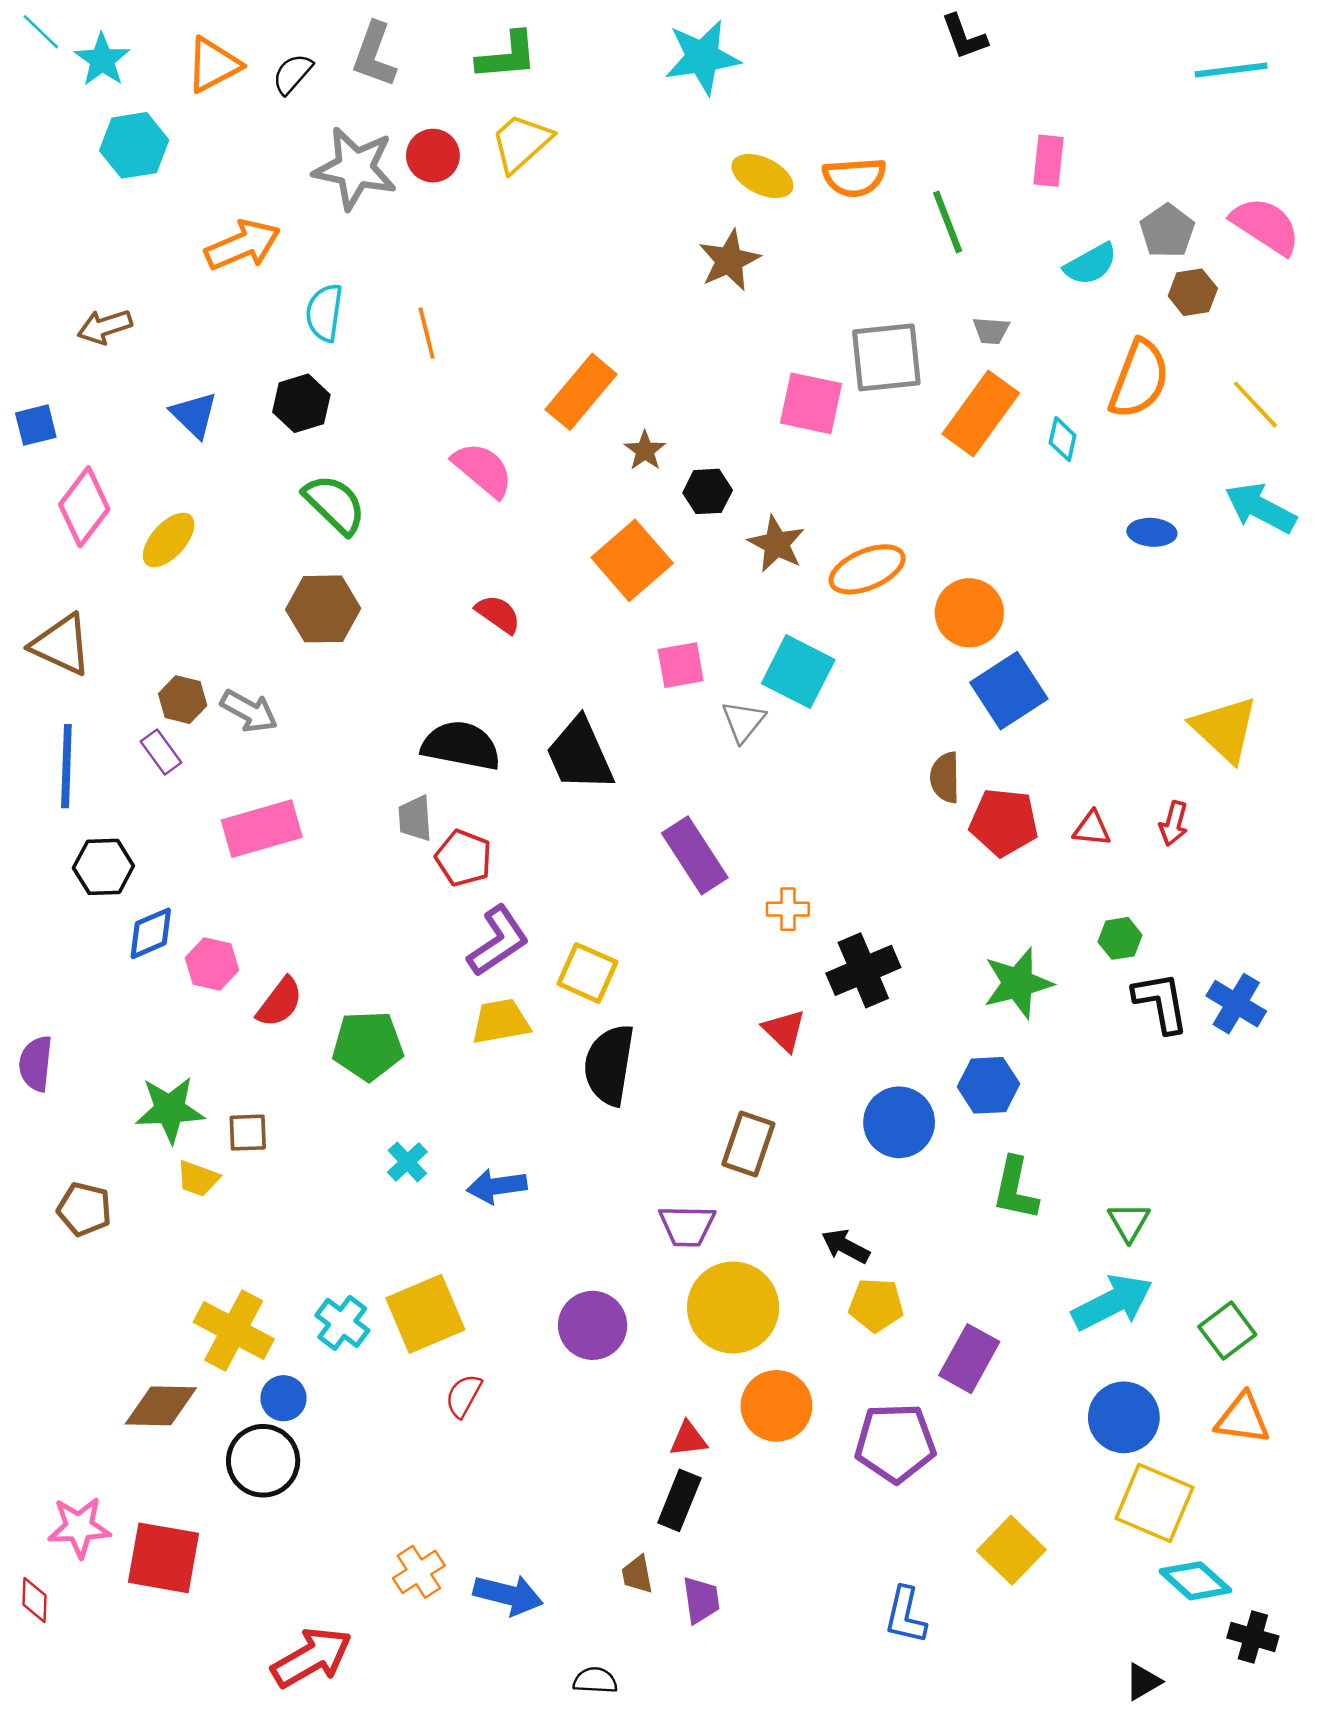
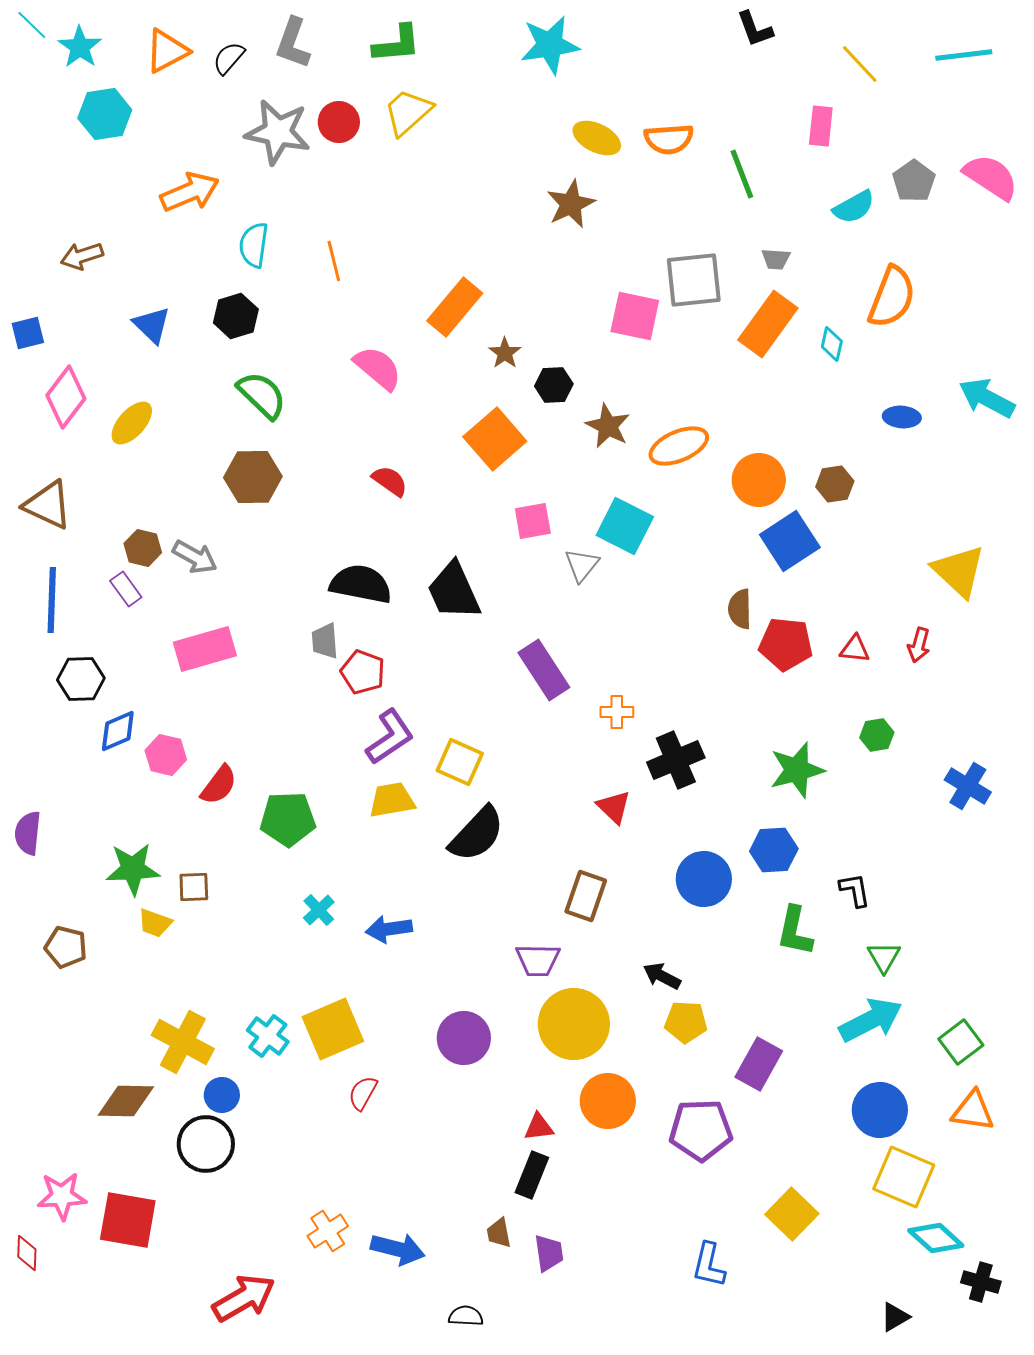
brown hexagon: (1193, 292) -> (835, 484), moved
yellow line: (1255, 405) -> (860, 64), moved
black L-shape: (1161, 1002) -> (855, 890), moved, size x0.7
black semicircle: (609, 1065) -> (477, 834), turned -146

